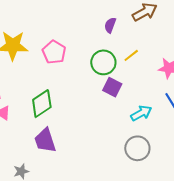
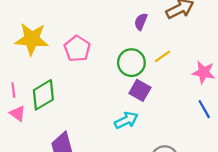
green diamond: (42, 104) -> (43, 95), moved
cyan arrow: (141, 113) -> (126, 120), moved

